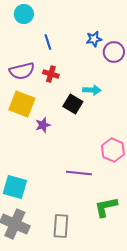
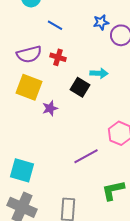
blue line: (48, 42) -> (55, 25), turned -42
purple line: (79, 173) -> (86, 156), turned -35

